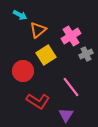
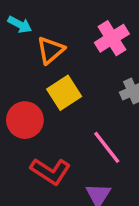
pink cross: (71, 36) -> (112, 38), moved

